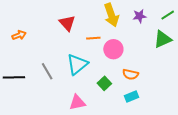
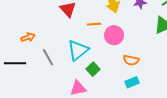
orange arrow: (19, 35) -> (28, 37), moved
green square: (104, 83) -> (93, 69), moved

